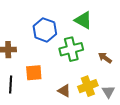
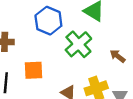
green cross: (71, 49) -> (78, 44), turned -30

